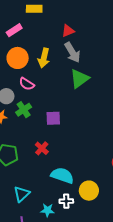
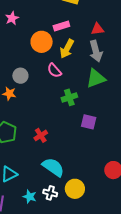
pink rectangle: (14, 30) -> (61, 26), moved
pink semicircle: (27, 84) -> (54, 71), moved
green cross: (24, 110) -> (69, 97), moved
purple square: (53, 118) -> (89, 122), moved

